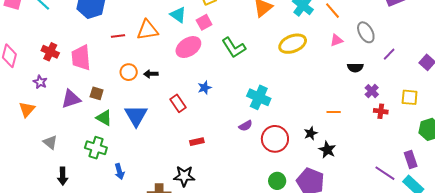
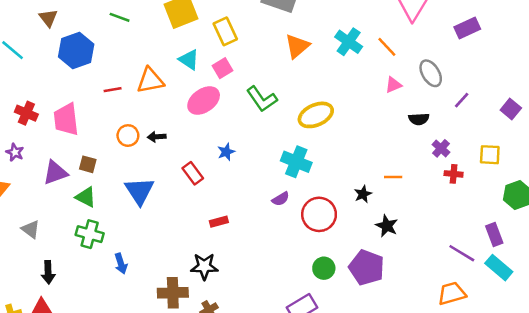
yellow ellipse: (293, 44) -> (316, 115), moved
green triangle: (104, 118) -> (86, 197), moved
black star: (311, 133) -> (363, 194), moved

